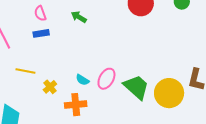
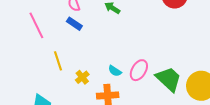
blue rectangle: (41, 33) -> (74, 24), turned 42
yellow line: (25, 71) -> (58, 61), turned 60

